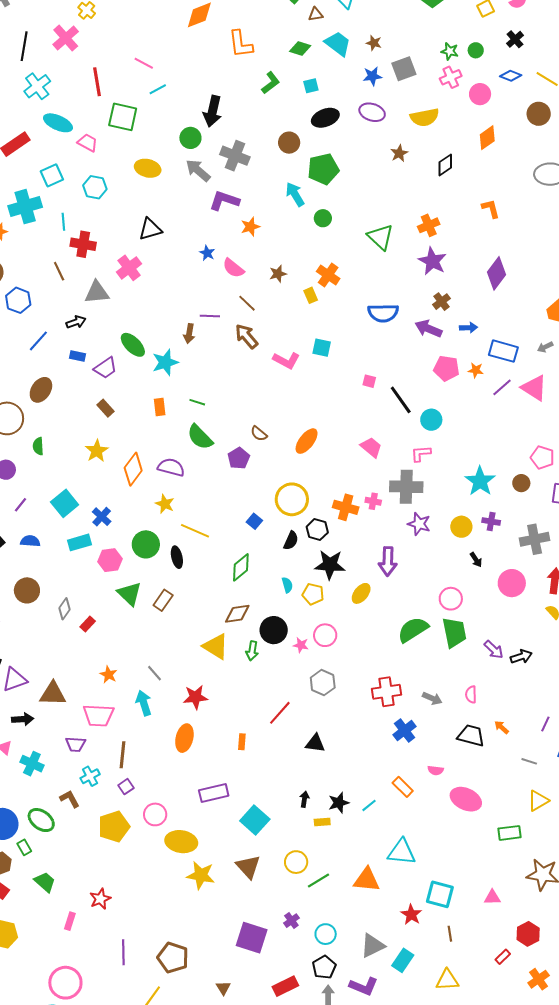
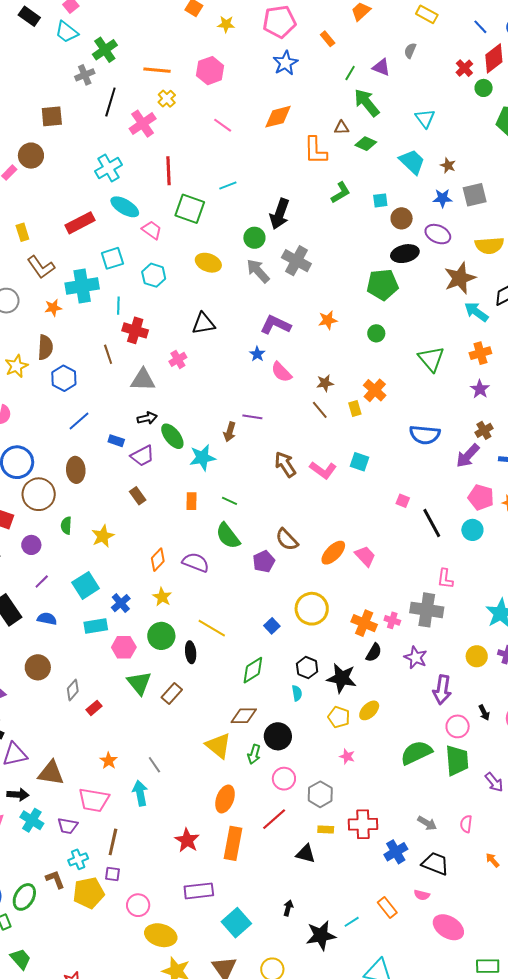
brown triangle: (316, 14) -> (342, 128), moved
black line: (24, 46) -> (110, 102), moved
green diamond: (300, 48) -> (366, 144), moved
pink line: (144, 63) -> (223, 125), moved
black ellipse: (325, 118) -> (405, 254), moved
brown circle: (289, 143) -> (402, 218), moved
brown star: (399, 153) -> (460, 278), size x1.8
cyan arrow: (295, 194) -> (476, 312), moved, turned -30
purple L-shape: (224, 201) -> (276, 325), moved
orange star: (250, 227) -> (328, 320), moved
purple star: (432, 261) -> (480, 389), size x0.7
pink cross: (129, 268) -> (178, 359), size x0.7
brown line: (247, 303) -> (320, 410), moved
black arrow: (76, 322) -> (147, 418), moved
purple arrow: (428, 329) -> (468, 456), turned -76
brown arrow: (247, 336) -> (285, 464), moved
brown ellipse: (41, 390) -> (76, 470), turned -45
cyan circle: (431, 420) -> (472, 530), moved
brown semicircle: (259, 434) -> (287, 540), size x1.4
pink trapezoid: (371, 447) -> (365, 556), moved
yellow star: (97, 451) -> (103, 536), moved
pink L-shape: (421, 454) -> (445, 579), turned -85
orange diamond: (133, 469) -> (158, 560), size x0.7
yellow star: (165, 504) -> (162, 597), moved
purple star: (419, 524) -> (416, 657), moved
black hexagon: (317, 530) -> (307, 668), moved
black semicircle: (291, 541) -> (374, 653), moved
black arrow: (476, 560) -> (484, 713), moved
purple arrow: (388, 561) -> (442, 690), moved
yellow pentagon: (313, 594) -> (339, 717), moved
pink circle: (325, 635) -> (284, 779), moved
pink star: (301, 645) -> (347, 756), moved
red cross: (387, 692) -> (363, 824), moved
red star: (195, 697) -> (187, 840), moved, turned 30
black trapezoid: (471, 736) -> (435, 864), moved
orange ellipse: (184, 738) -> (225, 799), moved
orange rectangle: (242, 742) -> (233, 843), size x2.0
cyan cross: (32, 764) -> (32, 820), moved
purple square: (126, 787) -> (112, 874), turned 35
black star: (339, 803) -> (321, 935), moved, size x1.4
green ellipse: (41, 820) -> (24, 897), turned 76
yellow rectangle: (322, 822) -> (326, 830), moved
yellow pentagon: (114, 827) -> (89, 893), moved

